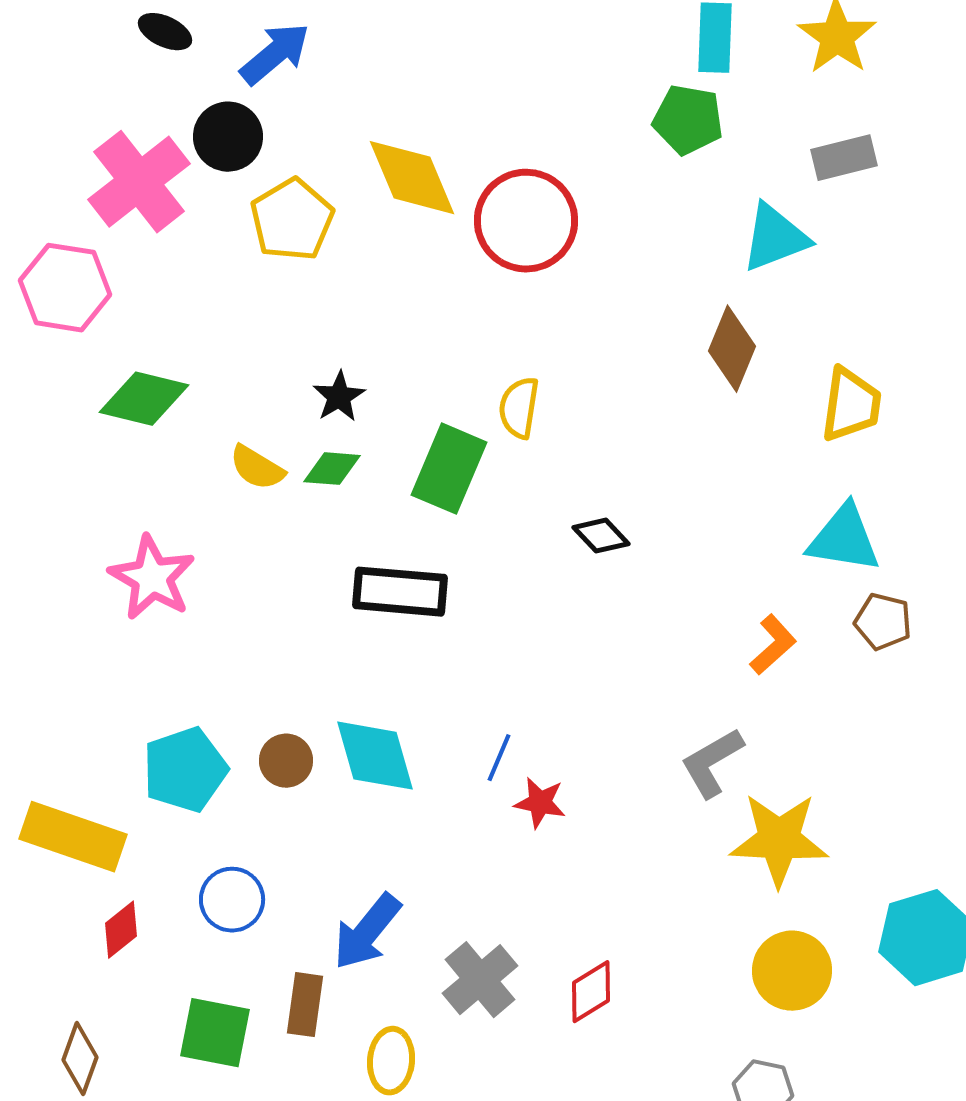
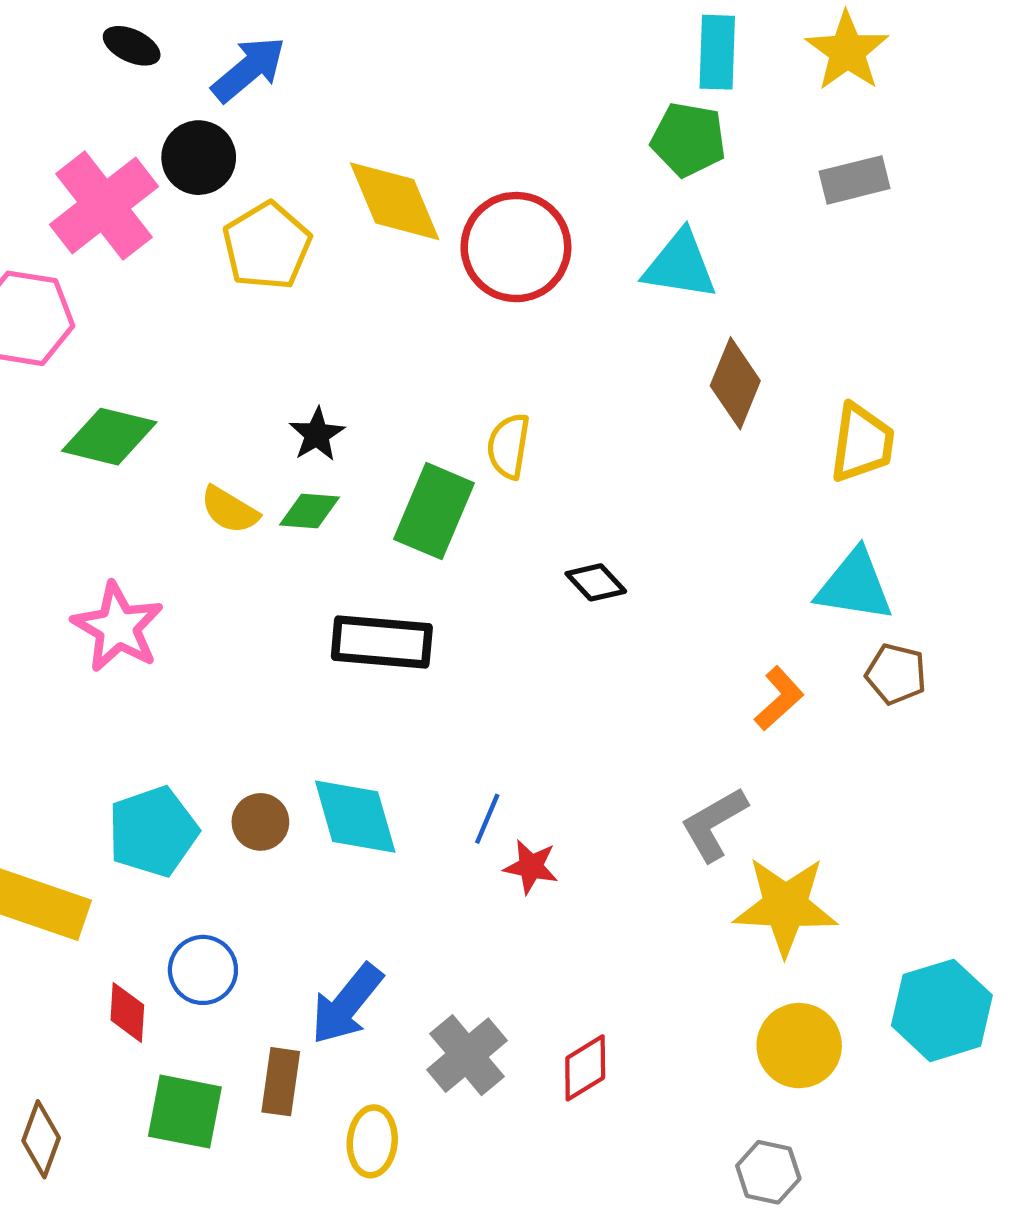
cyan triangle: (775, 238) -> (680, 265), moved, turned 30
red diamond: (121, 930) -> (127, 1013), moved, turned -48

